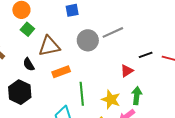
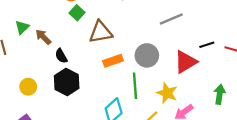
gray circle: (88, 40) -> (147, 55), moved
black semicircle: (29, 64) -> (61, 56), moved
red triangle: (127, 71) -> (186, 62), size x1.6
green arrow: (137, 96) -> (220, 94), moved

